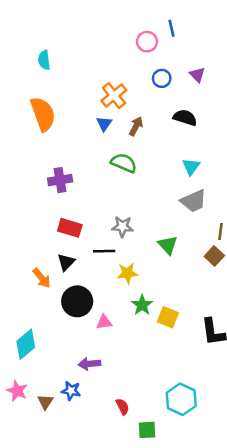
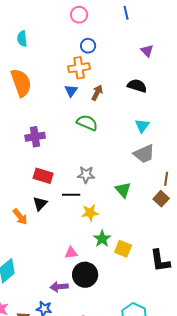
pink circle: (147, 42) -> (79, 15), moved
blue circle: (162, 78) -> (88, 46), moved
orange cross: (114, 96) -> (79, 68), turned 30
black circle: (77, 301) -> (85, 275), moved

